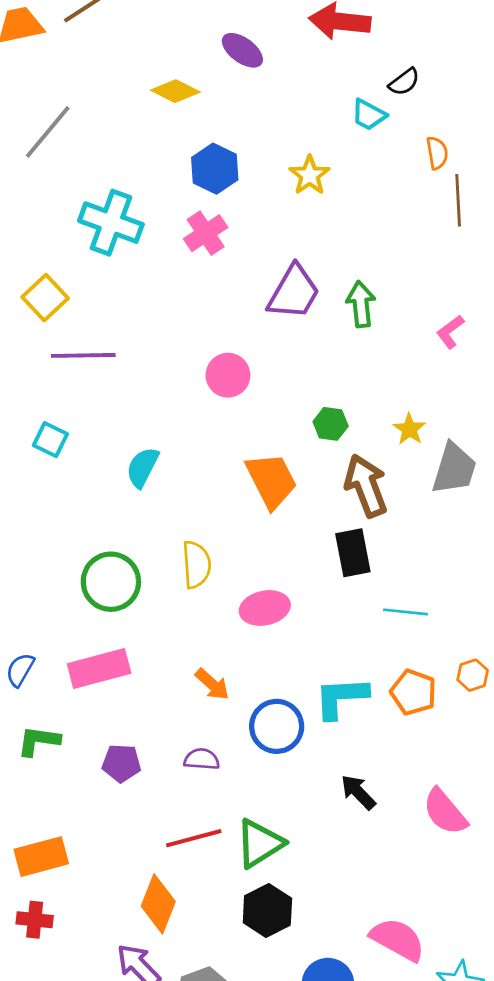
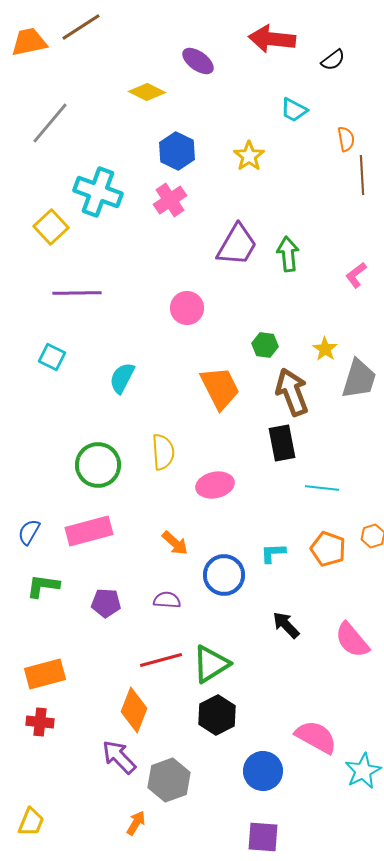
black semicircle: (404, 82) -> (333, 60), moved
yellow square: (45, 298) -> (51, 227), moved
cyan L-shape: (341, 697) -> (273, 553), size x0.6

